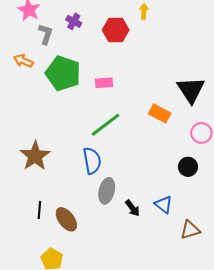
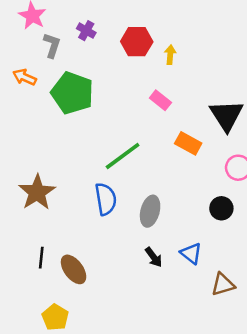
yellow arrow: (144, 11) -> (170, 55), moved
pink rectangle: (104, 83) -> (160, 100), moved, turned 42
gray ellipse: (107, 191) -> (150, 211), moved

